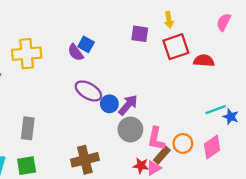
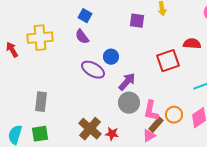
blue square: (86, 44) -> (85, 16), moved
red square: (176, 47) -> (168, 61), moved
blue circle: (109, 104) -> (111, 57), moved
brown cross: (85, 160) -> (90, 129), turned -35
red star: (141, 166) -> (112, 134), moved

